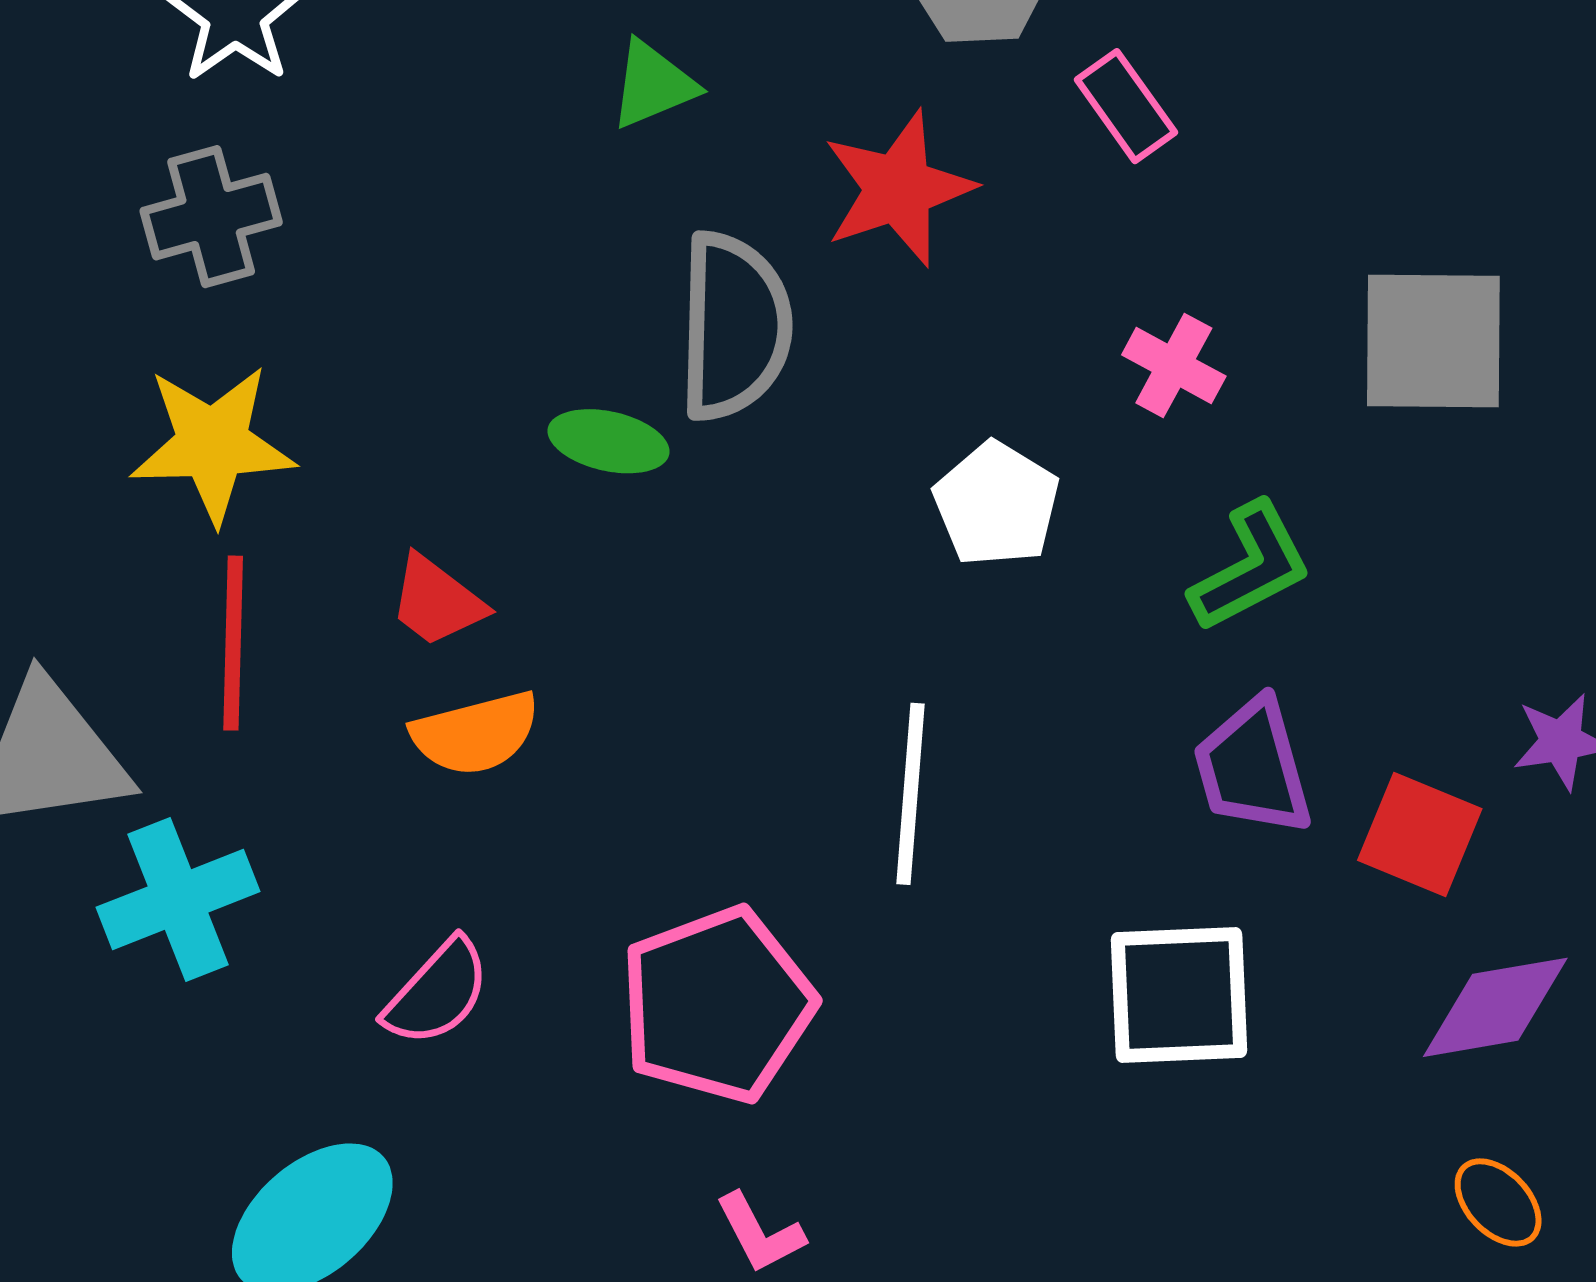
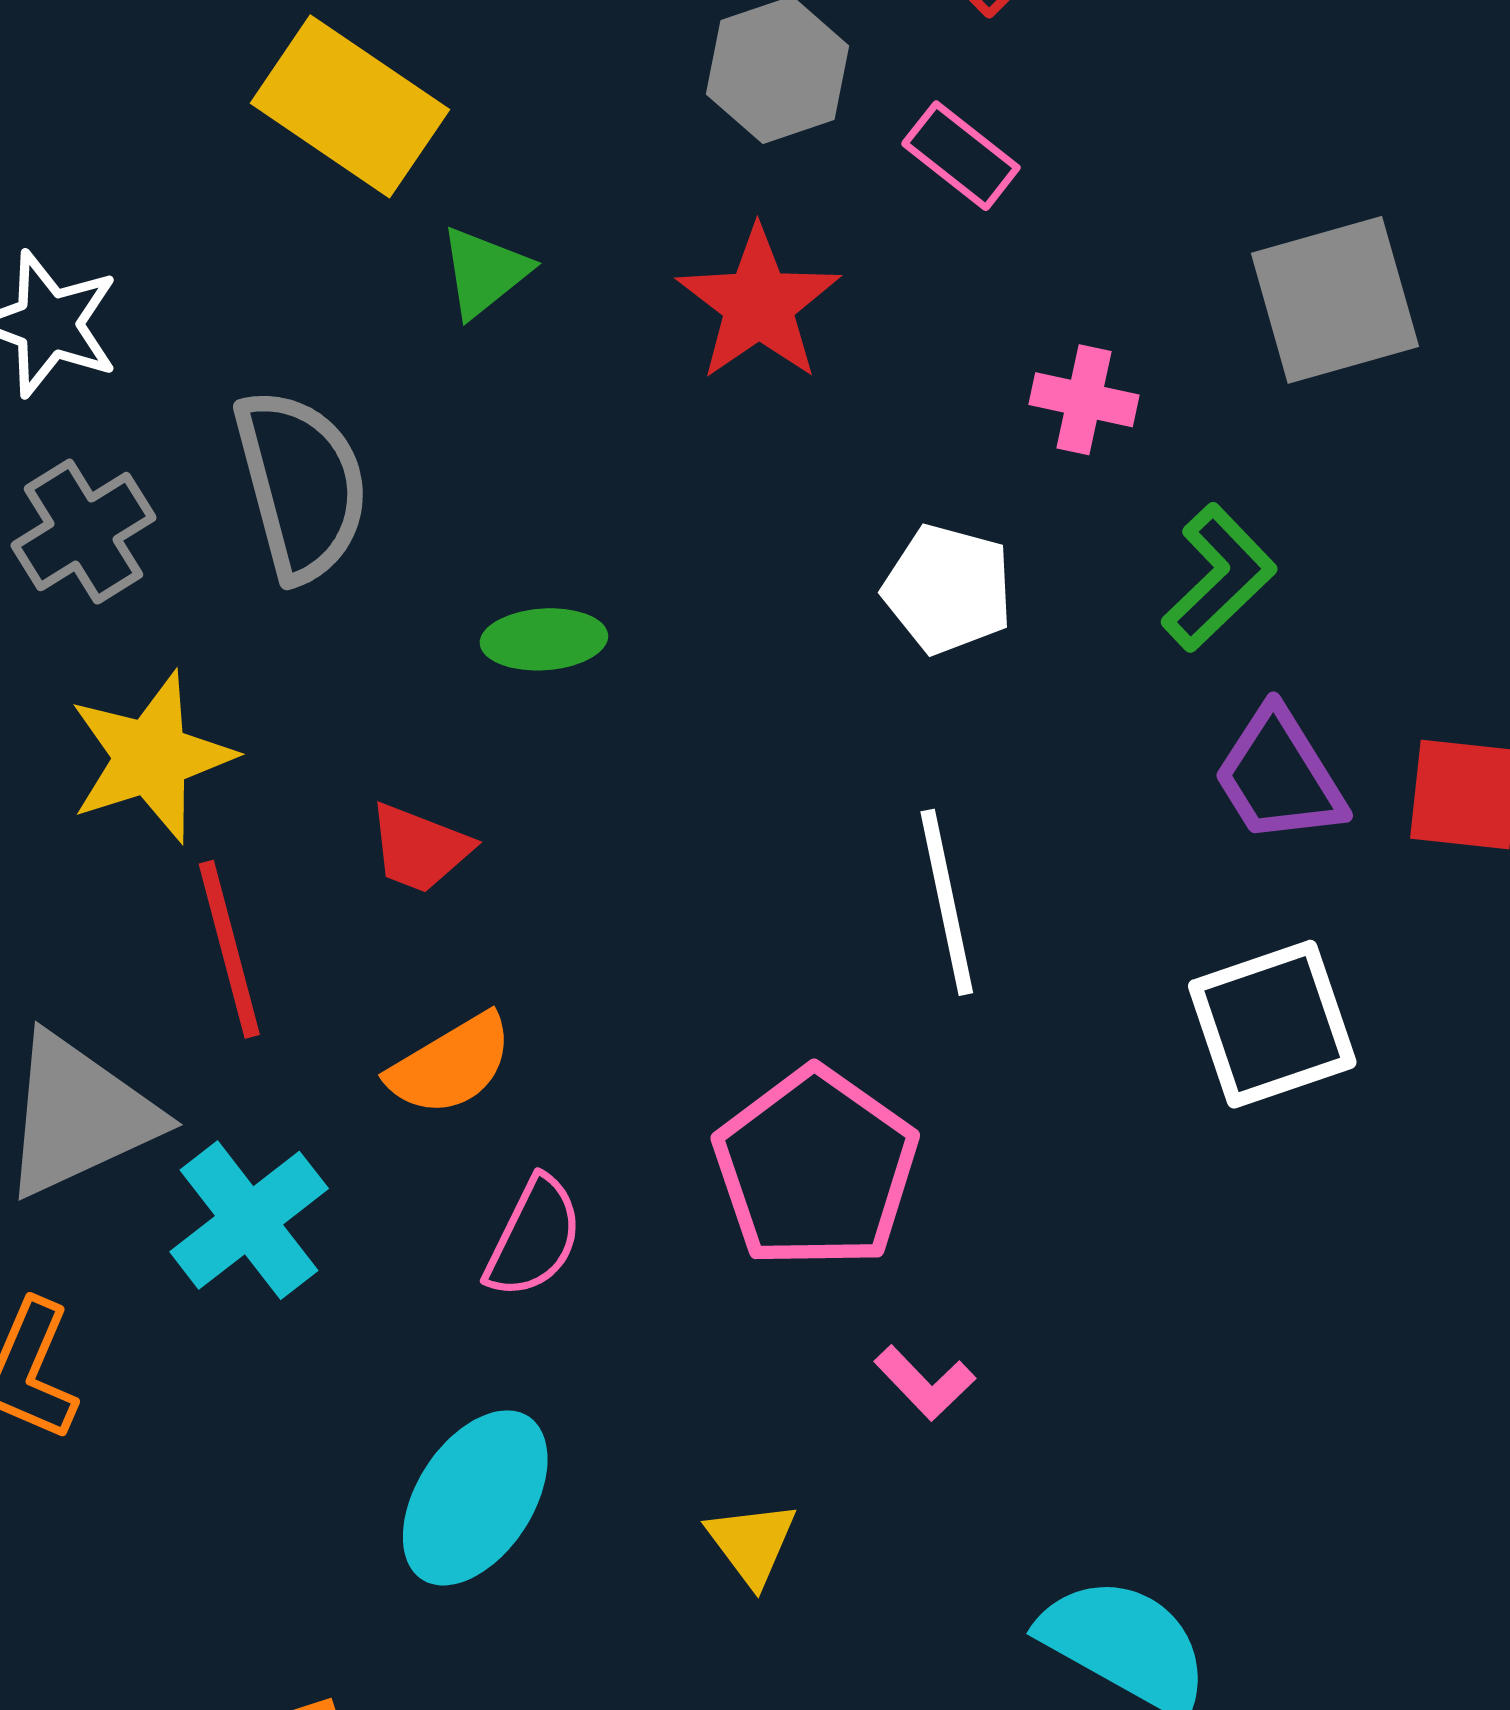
gray semicircle: (734, 326) -> (301, 485), moved
orange semicircle: (475, 733) -> (451, 1065), moved

